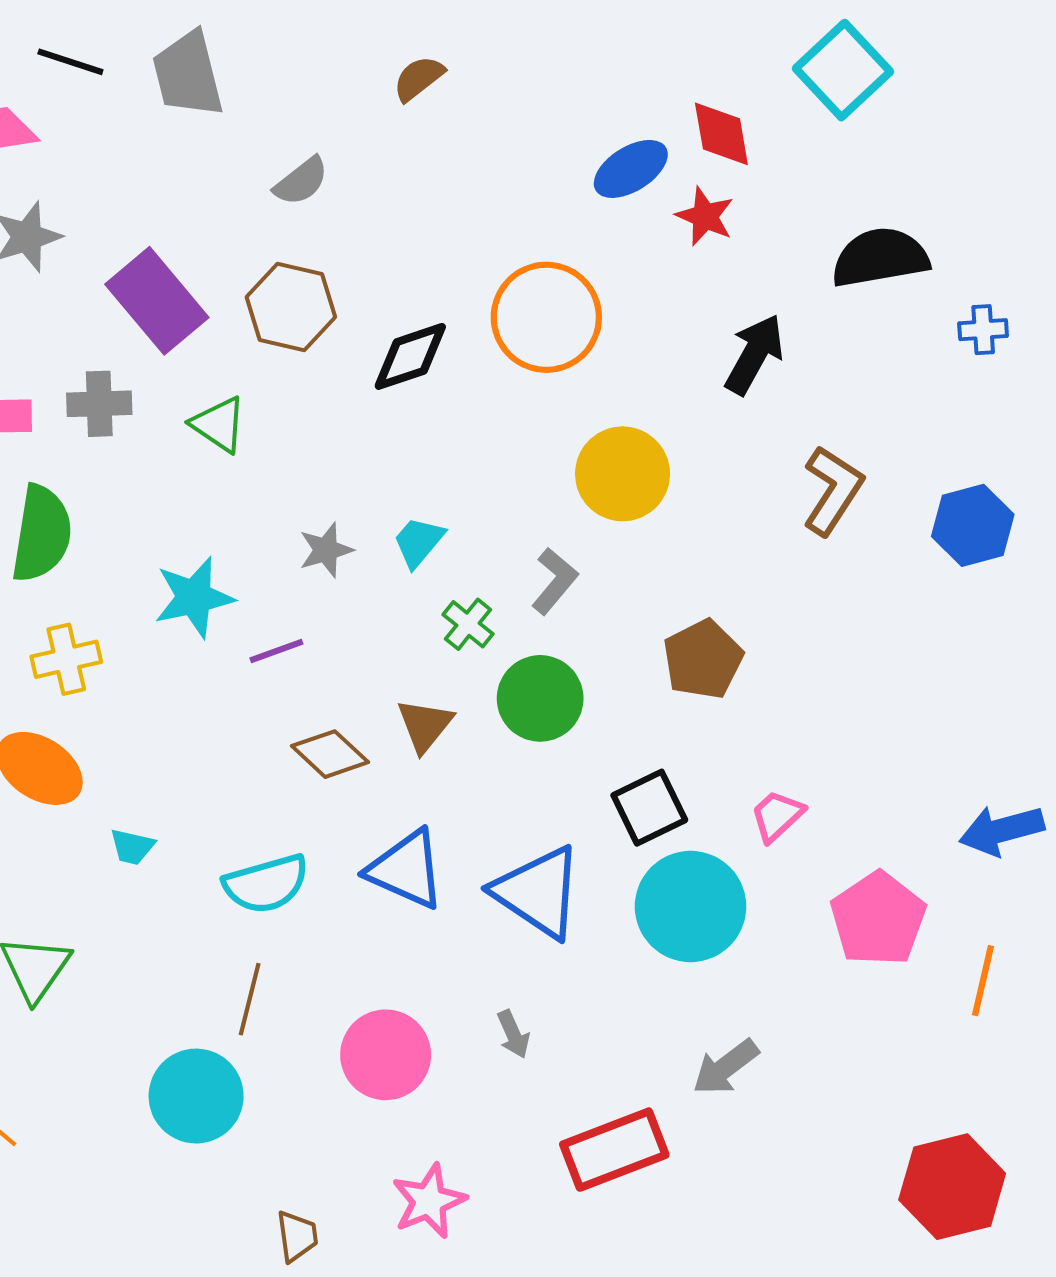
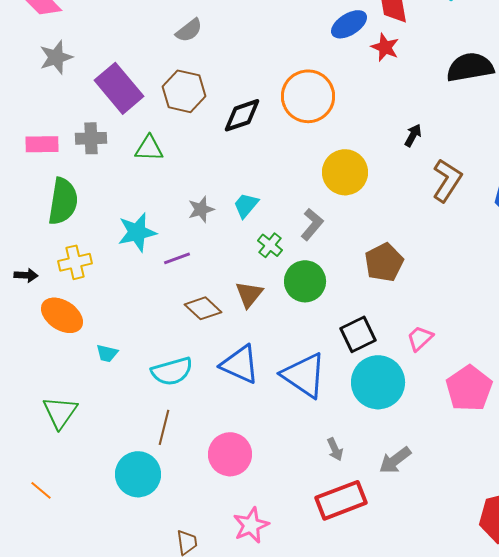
black arrow: (754, 354) -> (413, 135), moved, size x0.6
green triangle: (219, 424) -> (149, 148), turned -32
gray arrow: (513, 1034) -> (335, 449), moved

